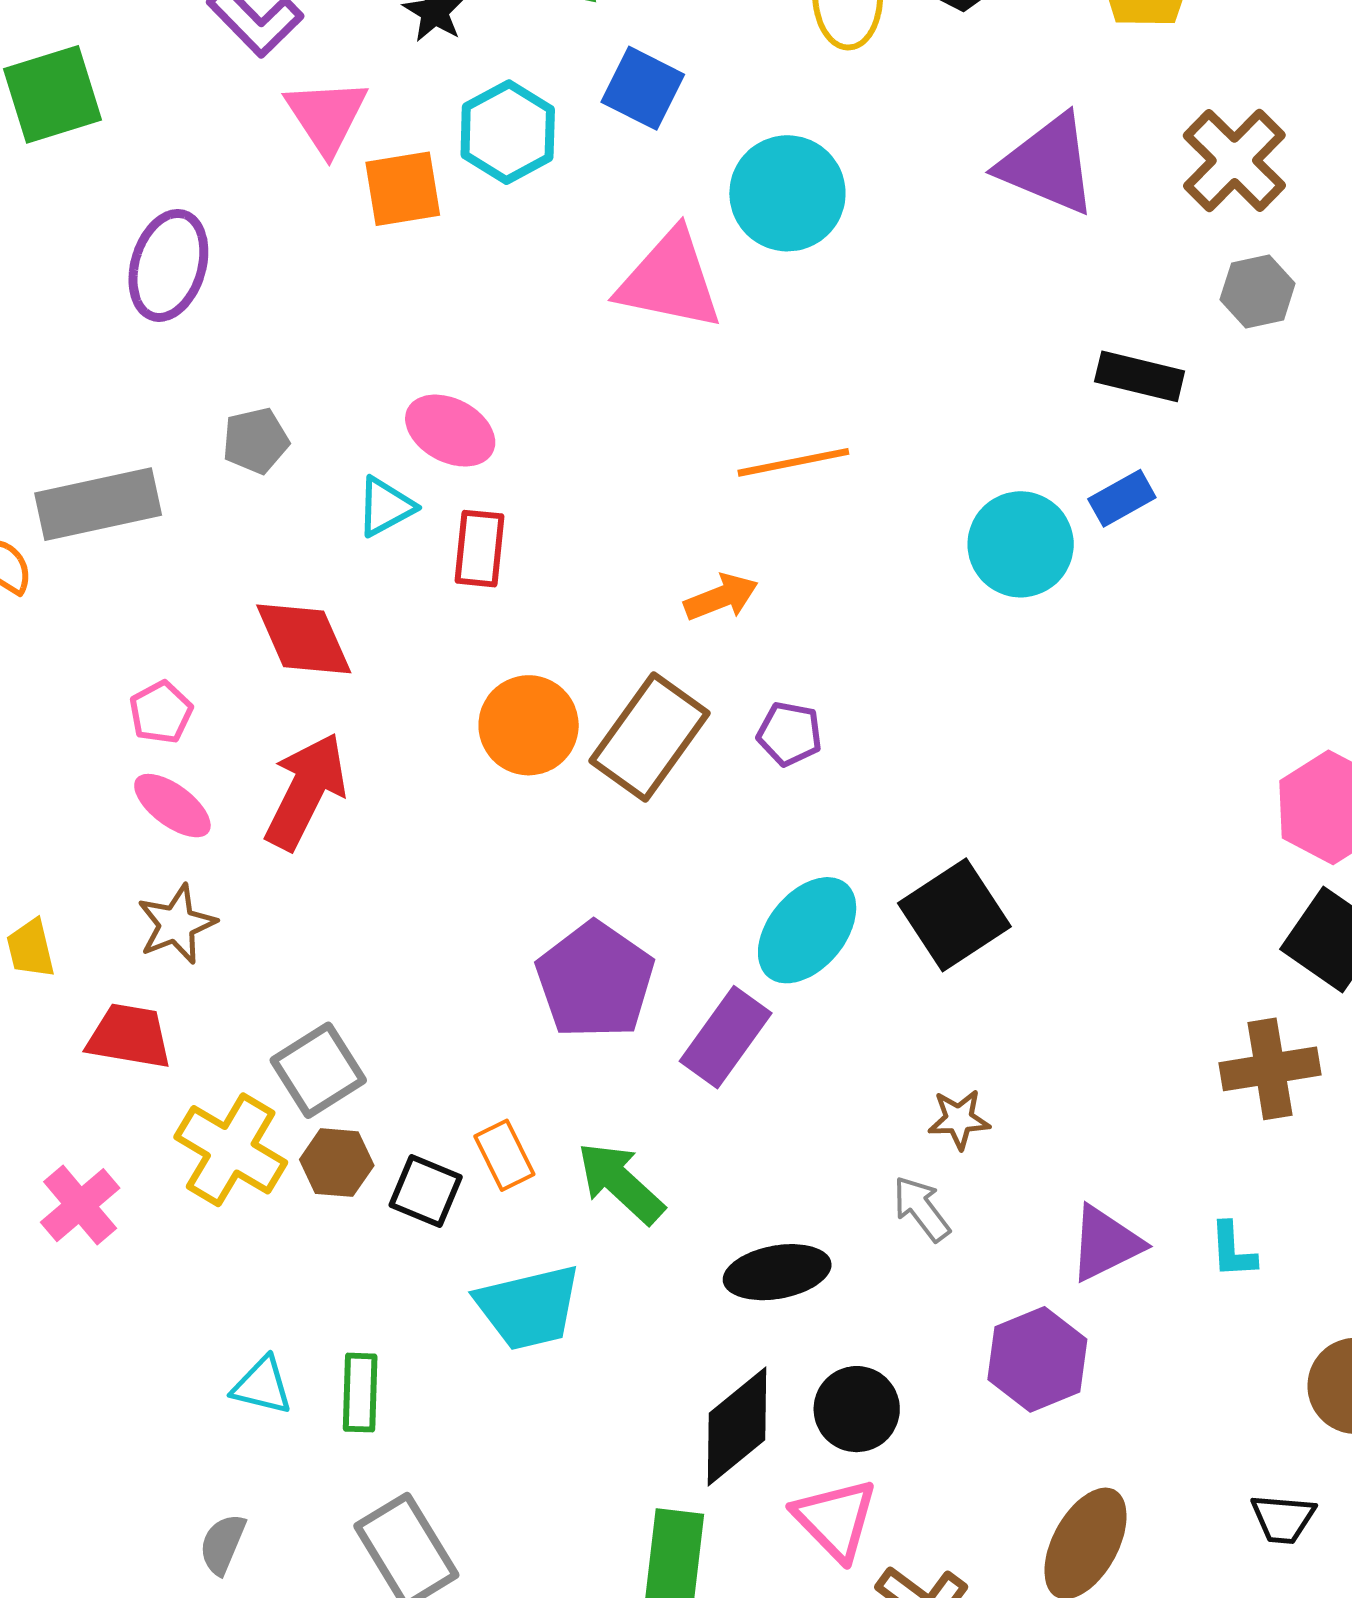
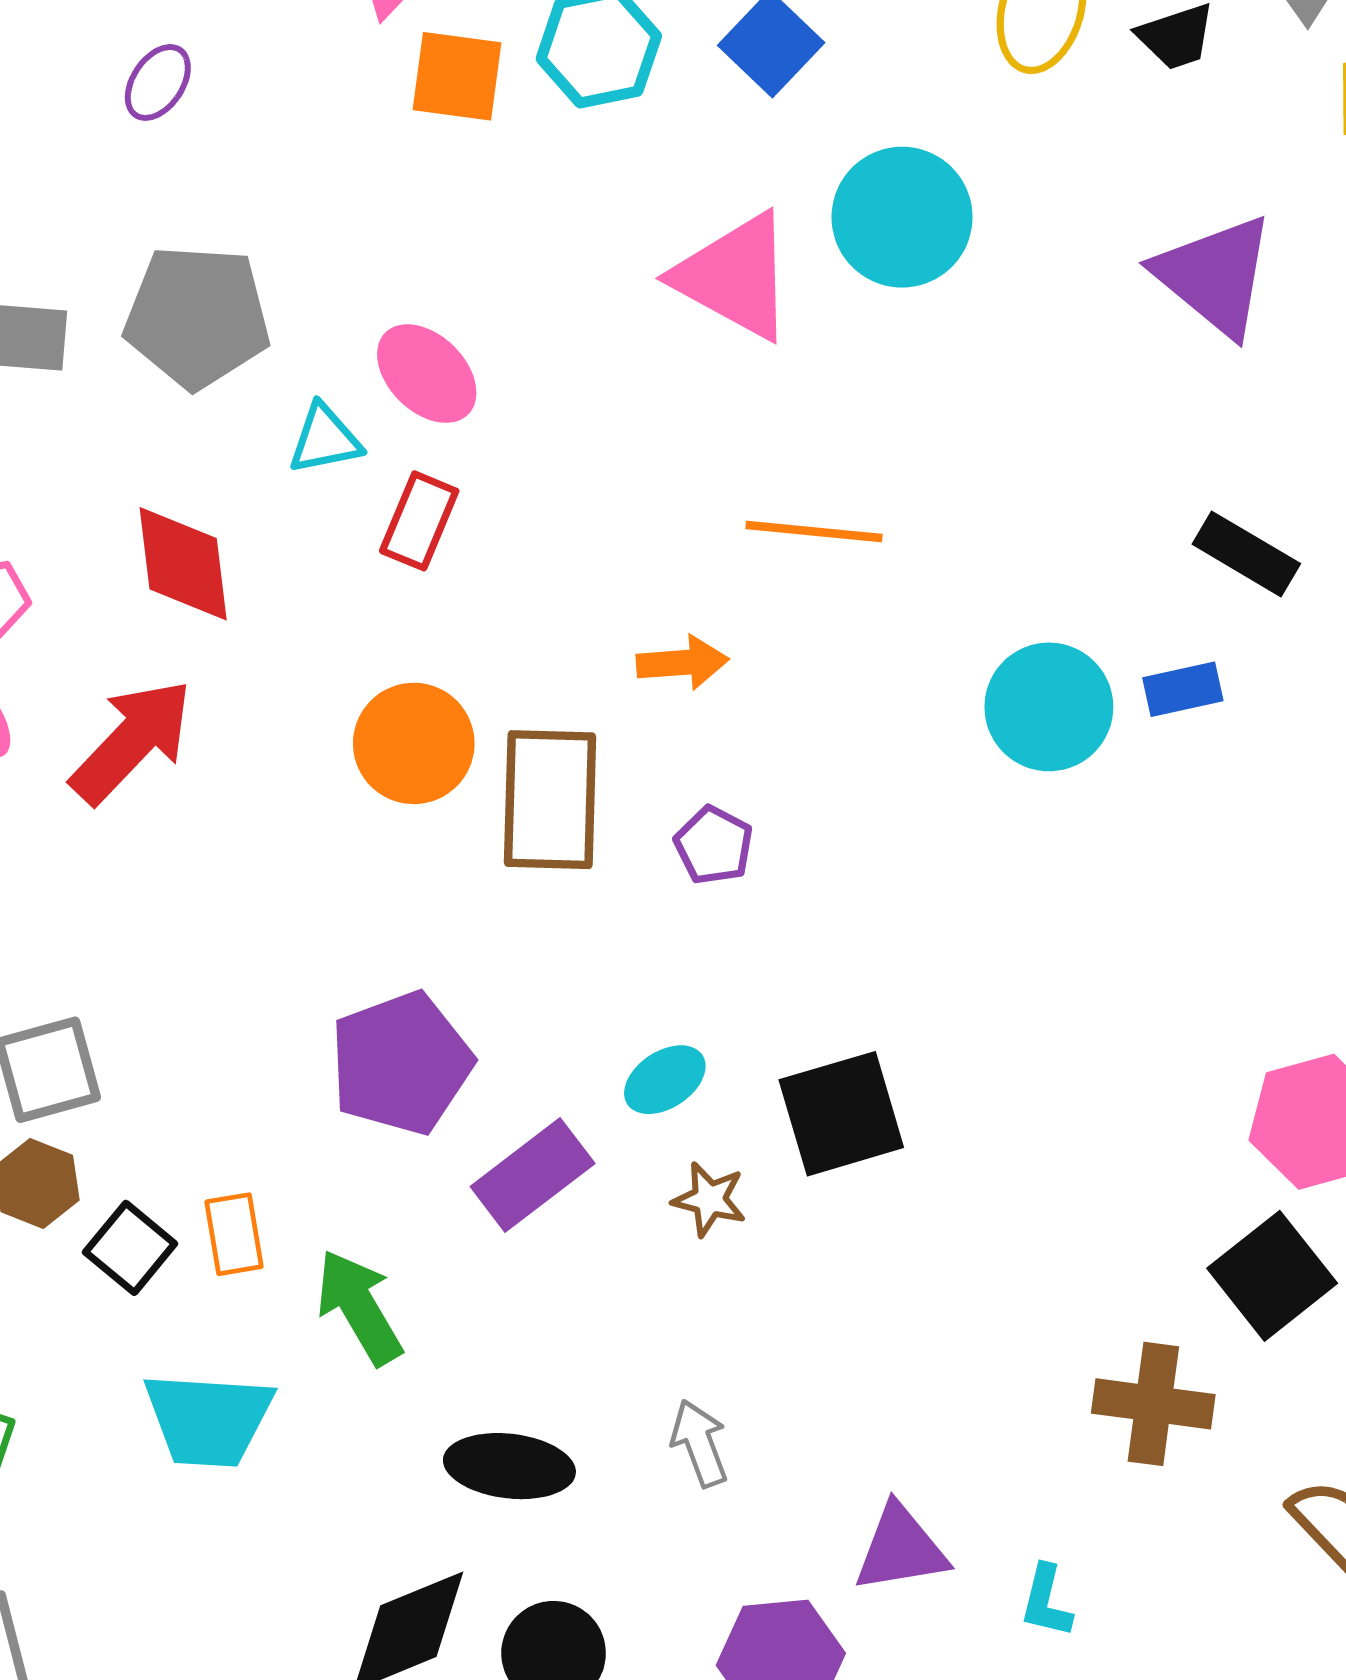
purple ellipse: (168, 265) -> (158, 82), size x0.6
gray pentagon: (256, 441) -> (197, 317), size x1.8
brown rectangle: (650, 737) -> (550, 800), turned -51
cyan ellipse: (807, 930) -> (665, 1080), size x0.6
brown star: (959, 1119) -> (709, 1199), moved

